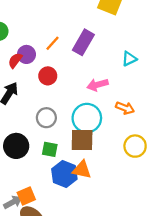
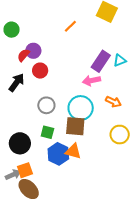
purple rectangle: (83, 42) -> (101, 61), moved
orange line: (53, 43) -> (70, 26), moved
red circle: (48, 76) -> (40, 71), moved
black circle: (16, 146) -> (20, 143), moved

